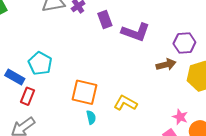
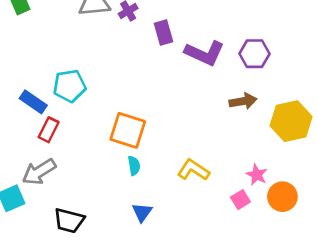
purple hexagon: (184, 43) -> (255, 54), moved
cyan pentagon: (40, 63) -> (69, 86), turned 30
yellow L-shape: (125, 103) -> (193, 170), moved

